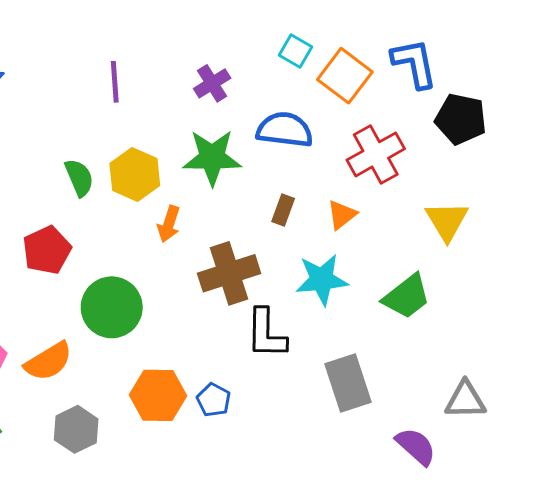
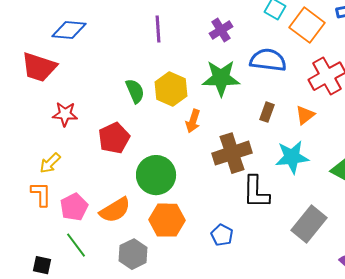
gray rectangle: (348, 383) -> (309, 224), turned 57
orange hexagon: (158, 395) -> (167, 220), moved

